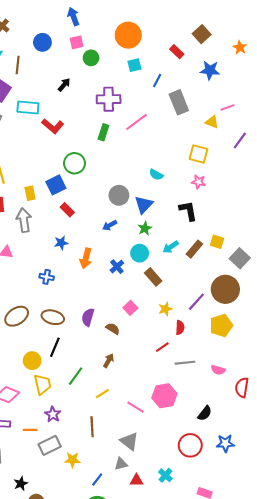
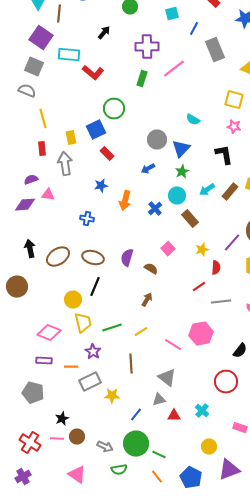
green line: (76, 376) -> (112, 328), moved, turned 36

